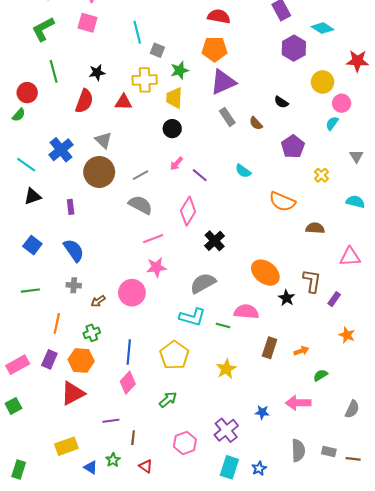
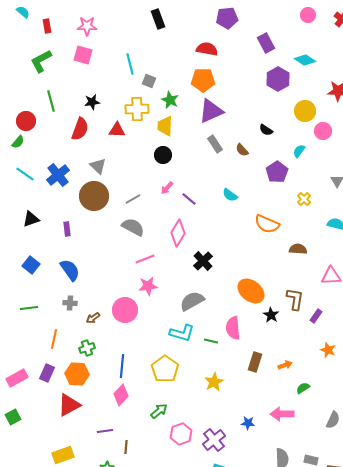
green star: (180, 70) -> (170, 100), turned -30
cyan semicircle: (332, 123) -> (299, 151), moved
cyan line: (26, 165) -> (25, 174), moved
pink semicircle: (246, 312) -> (233, 328), turned -100
pink hexagon: (185, 443) -> (181, 434), moved

